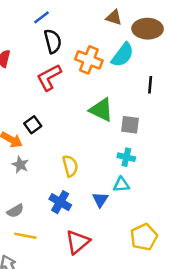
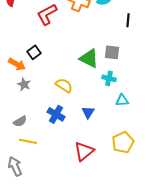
green triangle: (101, 110) -> (89, 58), moved
yellow semicircle: (70, 166) -> (64, 85), turned -42
cyan triangle: (121, 185) -> (122, 100), moved
red triangle: (78, 242) -> (84, 151), moved

